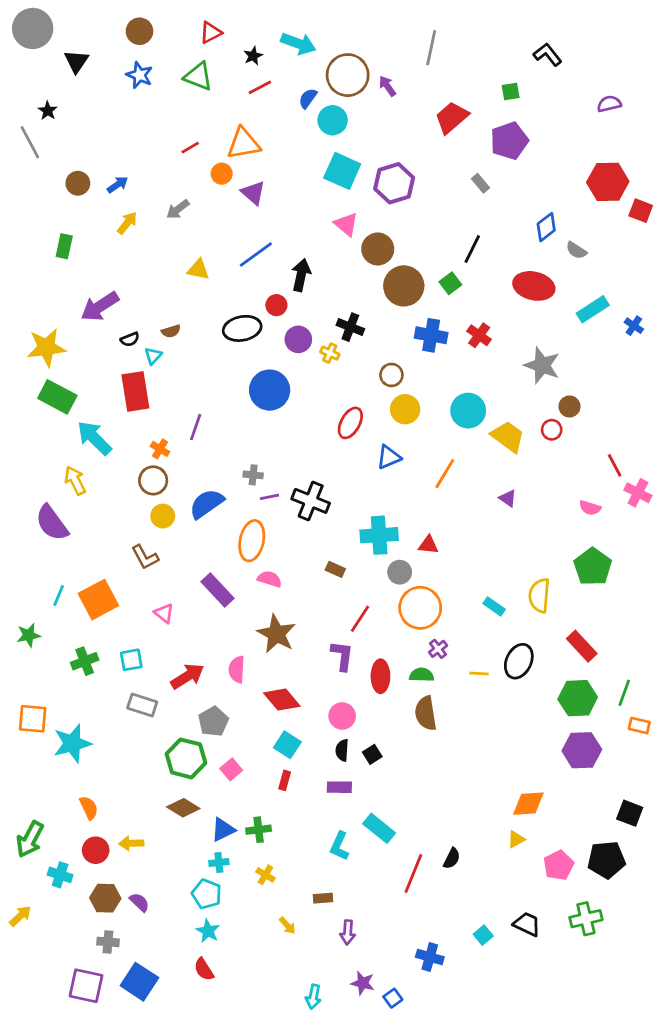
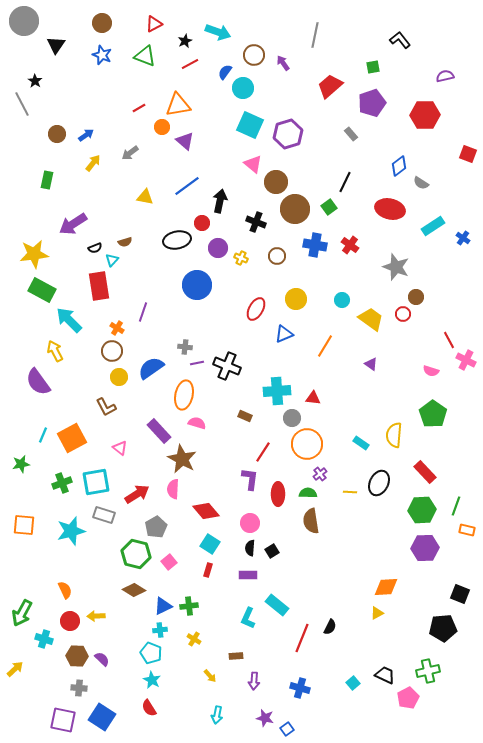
brown circle: (348, 75) -> (254, 55), size x0.7
red hexagon: (608, 182) -> (425, 115), moved
black cross: (350, 327) -> (256, 222), moved
brown circle: (391, 375) -> (277, 256), moved
cyan circle: (468, 411) -> (342, 300), size x0.6
brown star: (276, 634) -> (182, 459), moved
cyan square: (131, 660) -> (96, 482), size x1.6
cyan star: (72, 743) -> (71, 531), moved
pink pentagon: (559, 865) -> (408, 698), moved
blue cross: (430, 957) -> (300, 688), moved
cyan arrow: (313, 997) -> (217, 715), moved

